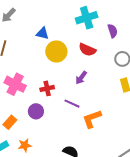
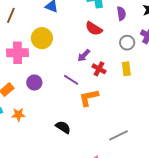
yellow circle: (56, 51) -> (42, 38), moved
pink cross: (15, 84) -> (17, 53), turned -35
red cross: (47, 88) -> (99, 69), moved, turned 32

